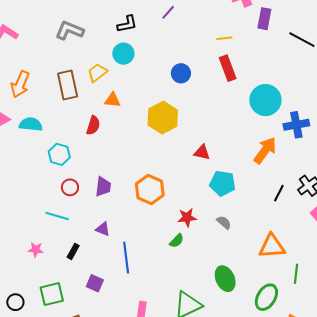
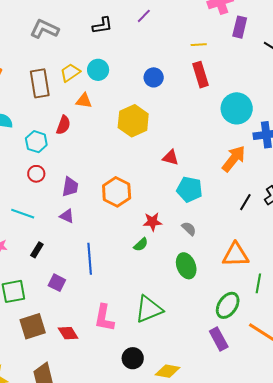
cyan circle: (123, 54) -> (98, 70), moved
cyan hexagon: (59, 154) -> (36, 142), moved
red circle: (70, 187) -> (36, 174), moved
purple triangle: (103, 229) -> (67, 216), moved
green ellipse: (225, 279) -> (186, 266), moved

